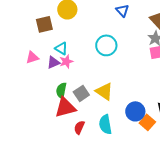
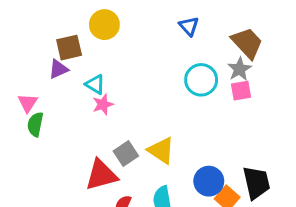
cyan circle: (106, 45) -> (201, 80), moved
pink triangle: (32, 57) -> (28, 103), moved, turned -40
purple triangle: (53, 62) -> (58, 69), moved
green semicircle: (61, 90) -> (35, 124), moved

